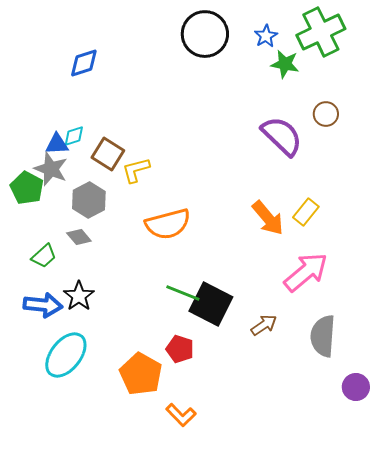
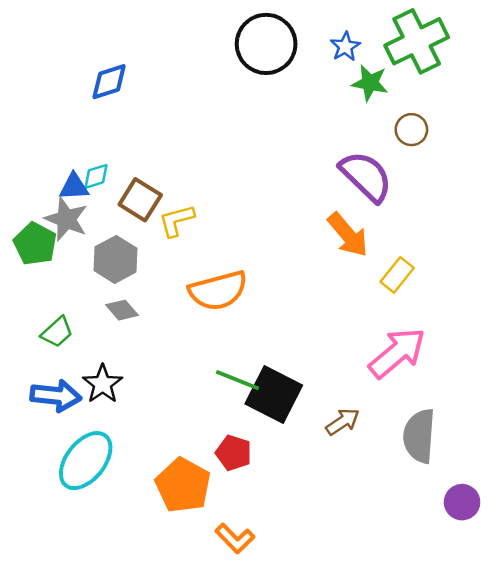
brown circle: (326, 114) -> (411, 130), moved
orange arrow: (268, 218) -> (348, 235), moved
gray diamond: (79, 237) -> (122, 310), moved

